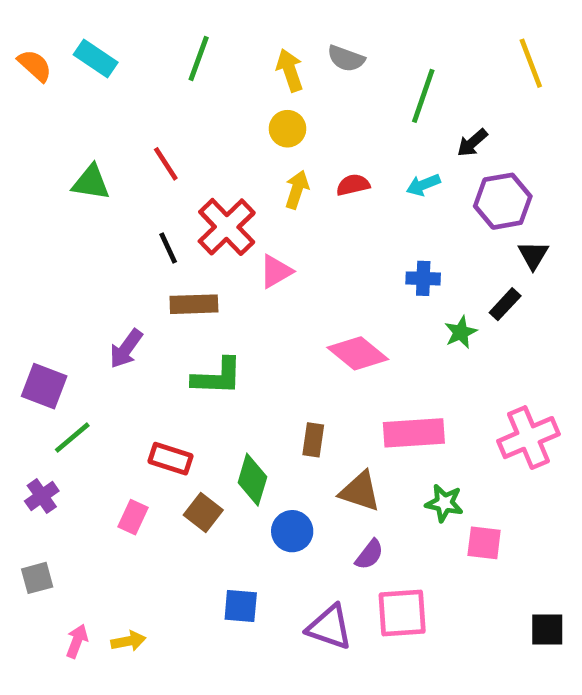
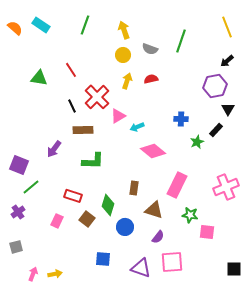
gray semicircle: (346, 58) -> (150, 49), moved
black arrow: (472, 143) -> (227, 61), moved
cyan arrow: (423, 185) -> (137, 127), moved
pink rectangle: (414, 433) -> (177, 185), turned -60

